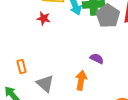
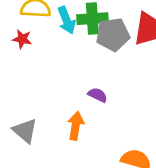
gray pentagon: (108, 16) -> (113, 35), turned 30

